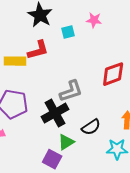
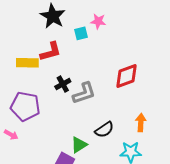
pink star: (94, 20) -> (98, 21), moved
black cross: (55, 113) -> (63, 84), moved, size x0.6

